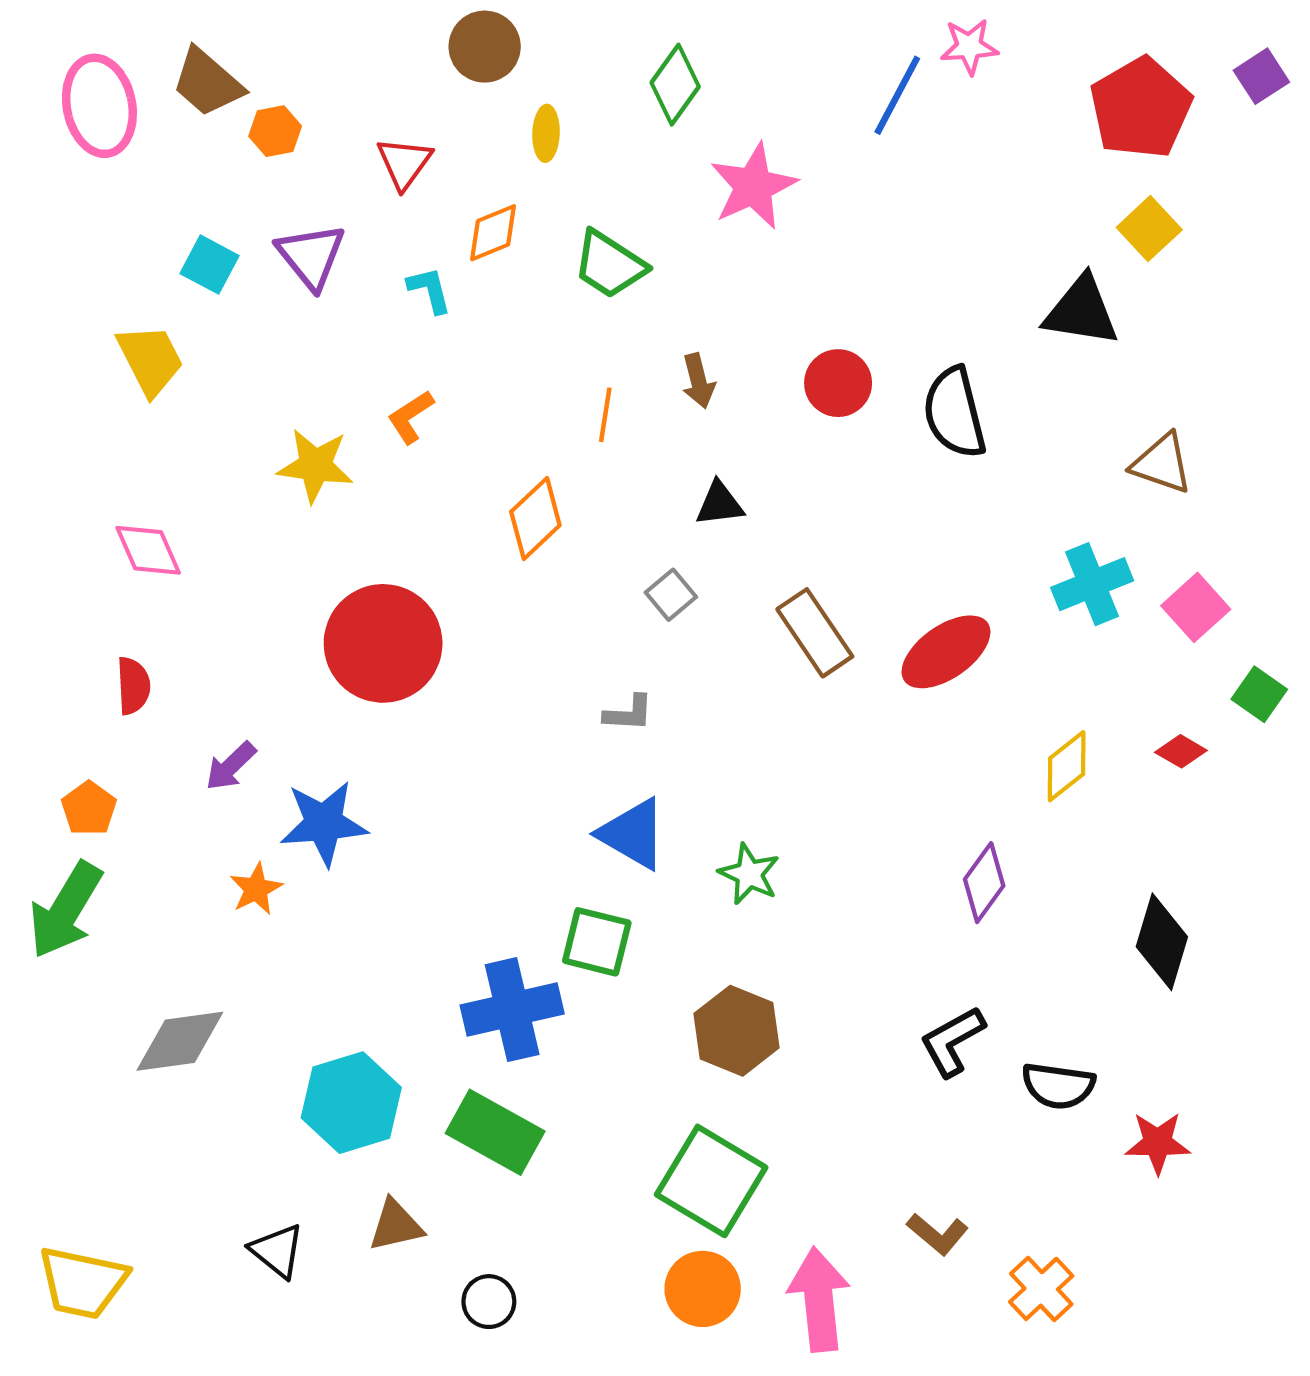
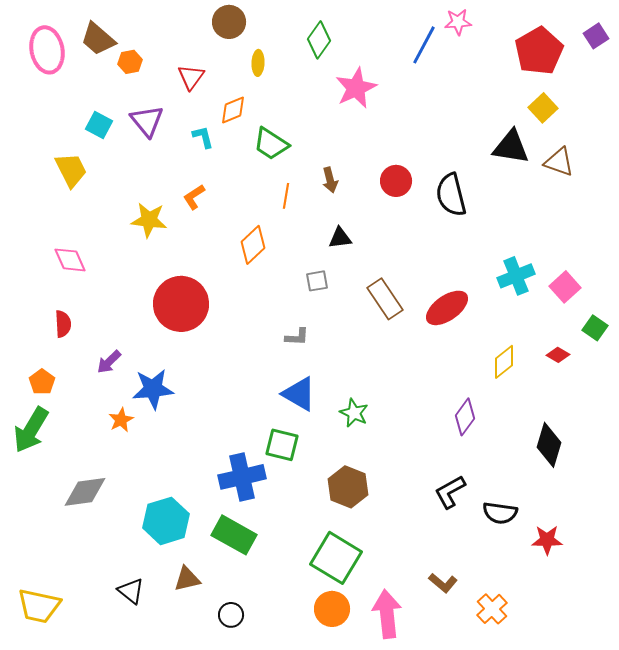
green trapezoid: (609, 265) -> (271, 144), moved
brown triangle: (1162, 463) -> (559, 162), moved
gray square: (671, 595) -> (317, 281), turned 30

